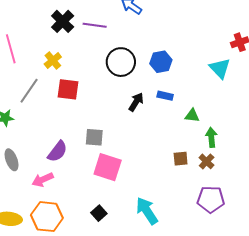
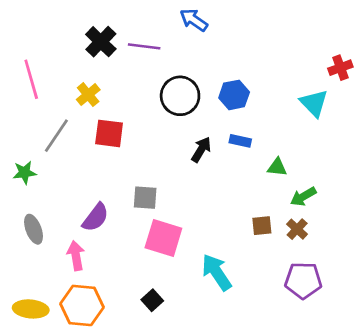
green arrow: (211, 137) -> (303, 197), turned -114
pink arrow: (43, 180) -> (76, 256), turned 105
cyan arrow: (147, 211) -> (217, 272), moved

